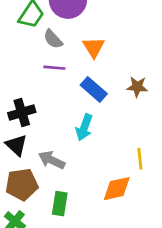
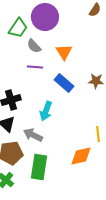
cyan arrow: (84, 127) -> (46, 111), moved
green rectangle: (60, 204) -> (39, 167), size x1.4

